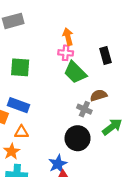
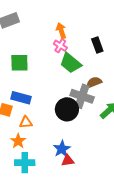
pink cross: (66, 53) -> (60, 46), turned 32
gray cross: (84, 109) -> (82, 96), size x1.6
black circle: (78, 138) -> (67, 109), moved

